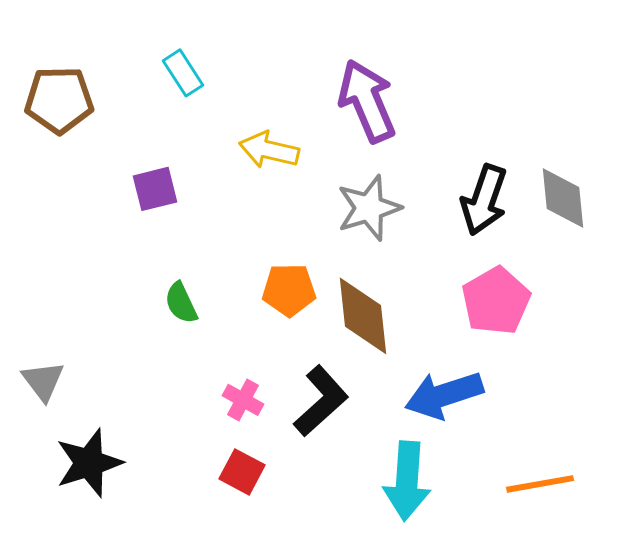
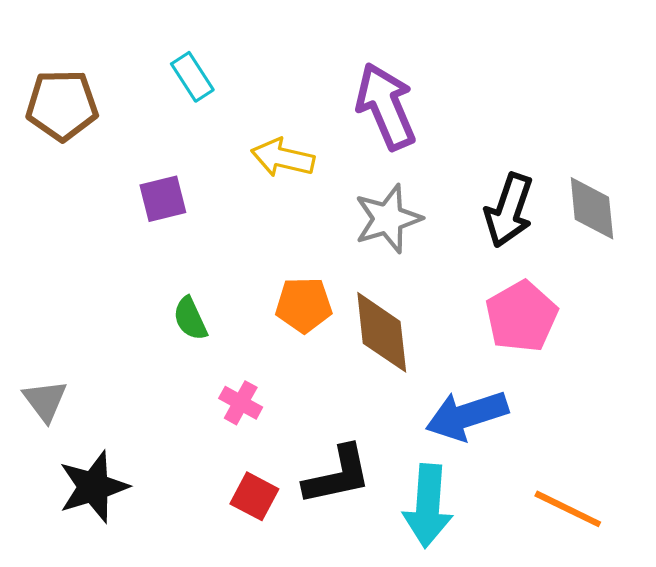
pink cross: (243, 400) -> (241, 403), moved
black L-shape: (321, 401) -> (337, 475), moved, turned 30
orange line: (540, 484) -> (568, 509), turned 36

